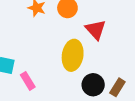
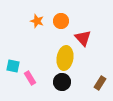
black circle: (93, 85) -> (62, 82), moved

